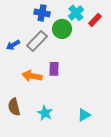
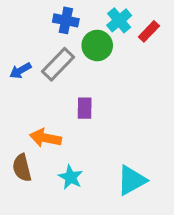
orange arrow: (32, 76) -> (45, 138), moved
cyan triangle: (84, 115) -> (132, 180), size x1.5

